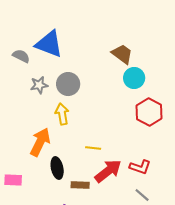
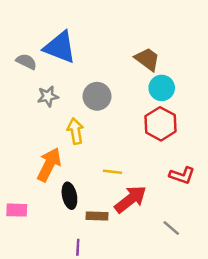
gray circle: (68, 84) -> (97, 96), moved
red hexagon: (149, 112) -> (160, 124), moved
red L-shape: (140, 167) -> (182, 175), moved

